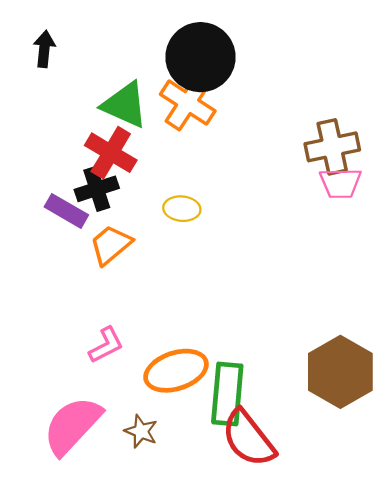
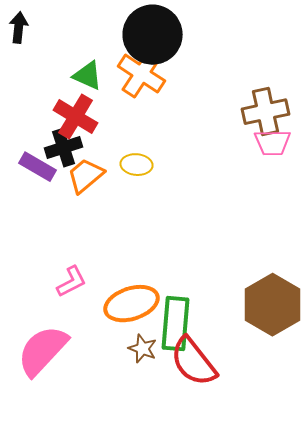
green triangle: (125, 105) -> (88, 76), size x0.7
orange trapezoid: (111, 245) -> (86, 176), moved
brown star: (141, 431) -> (142, 349), moved

